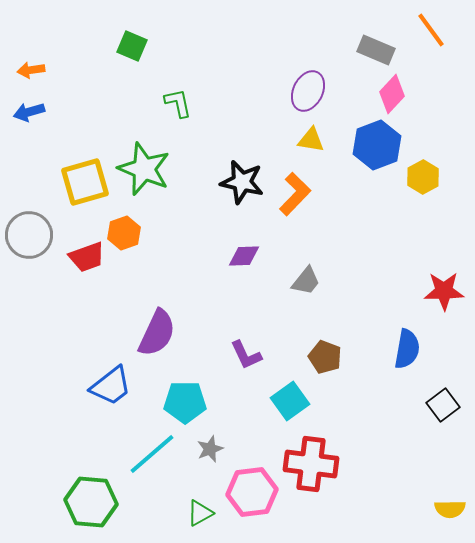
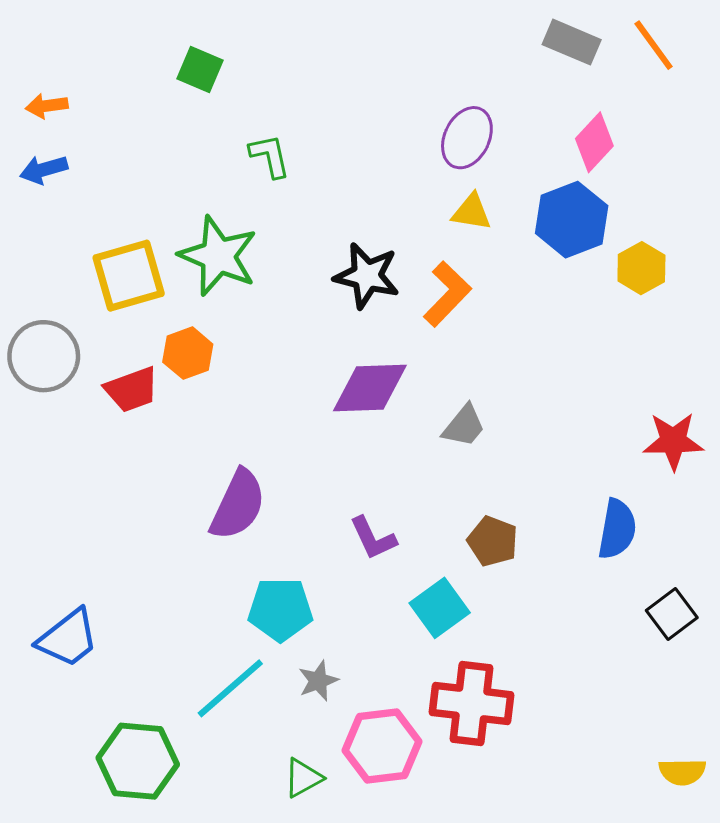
gray rectangle: (376, 50) -> (572, 42), moved
purple diamond: (244, 256) -> (370, 388), size x1.6
blue trapezoid: (111, 386) -> (68, 638), moved

